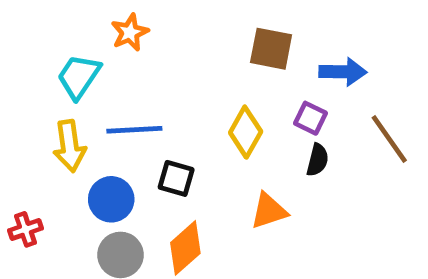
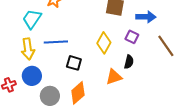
black semicircle: (317, 160) -> (129, 62), moved
blue circle: (111, 199) -> (32, 76), moved

